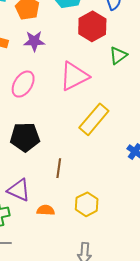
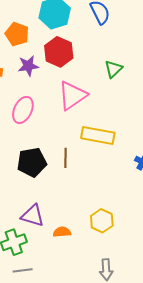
red hexagon: (92, 26) -> (59, 52), moved
yellow rectangle: (94, 119) -> (98, 136), turned 68
brown line: (59, 168) -> (65, 158), moved

